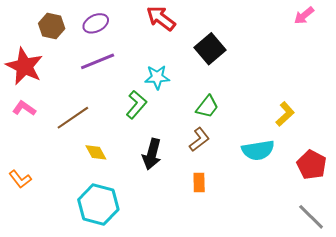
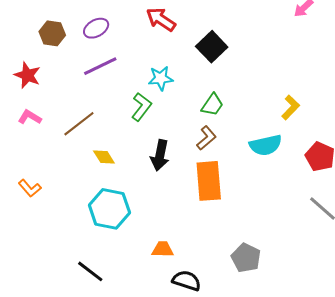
red star: (24, 66) -> (27, 75), size x0.7
orange rectangle: (199, 182) -> (209, 181), size x2.0

